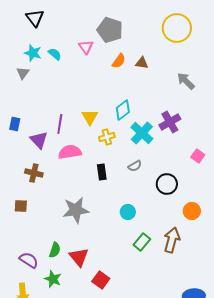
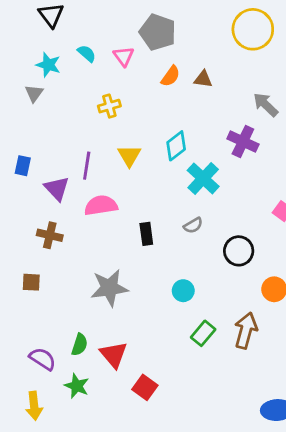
cyan semicircle: (55, 54) -> (87, 53), moved
purple cross: (170, 122) -> (243, 142), moved, turned -35
yellow cross: (107, 137) -> (109, 106), moved

